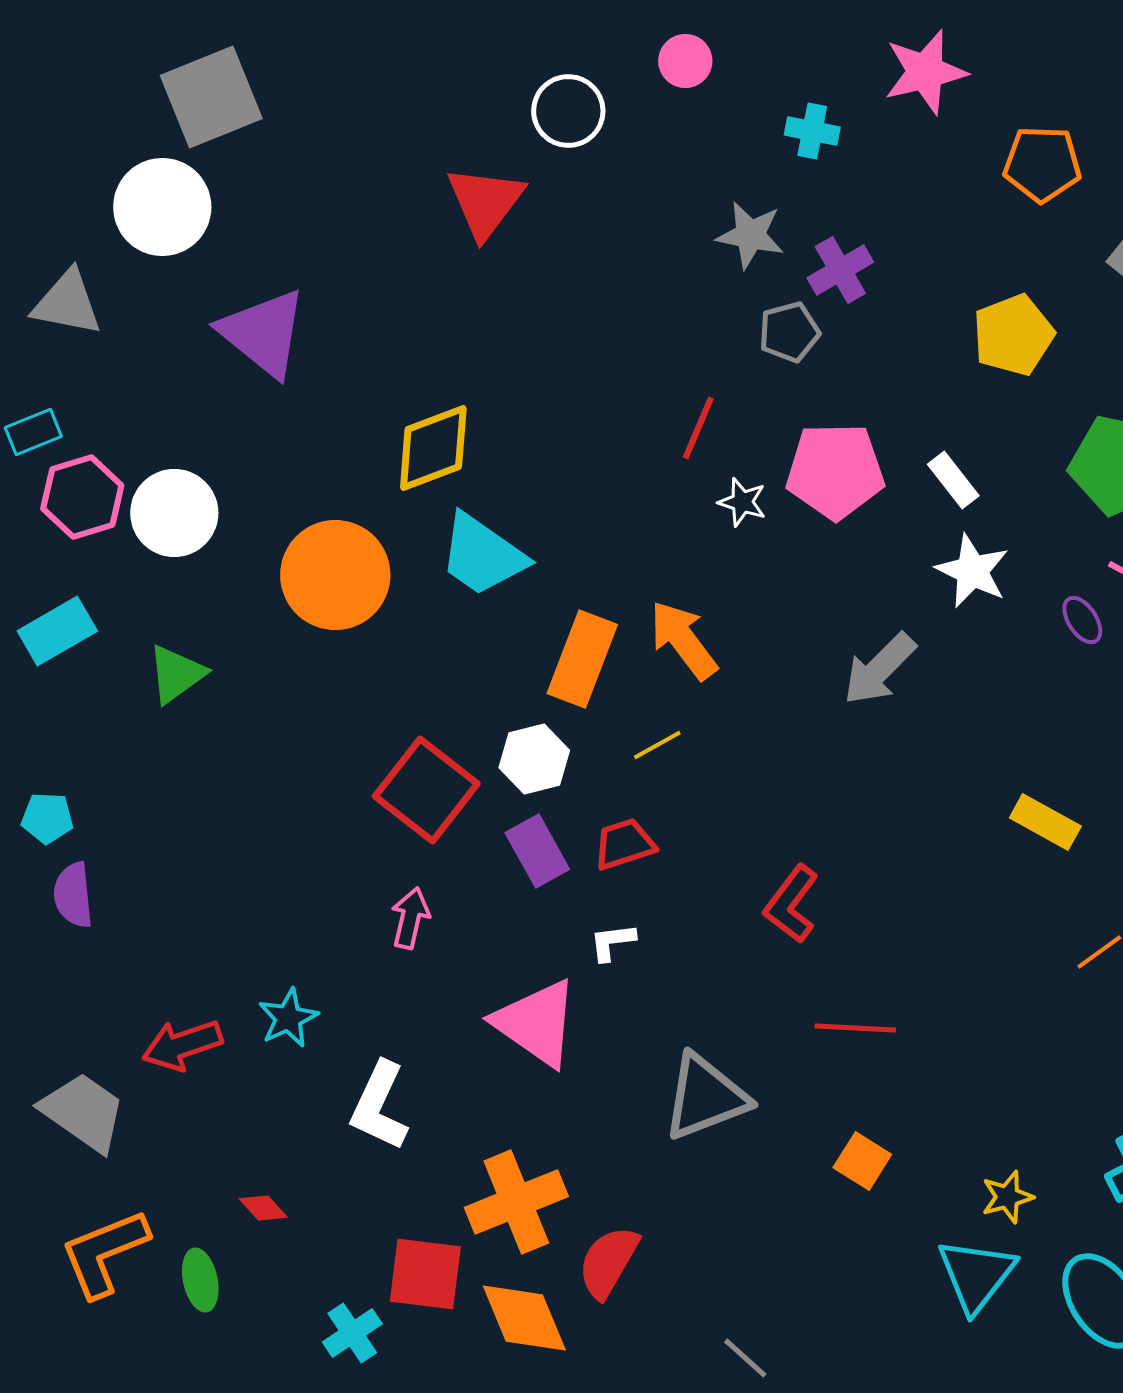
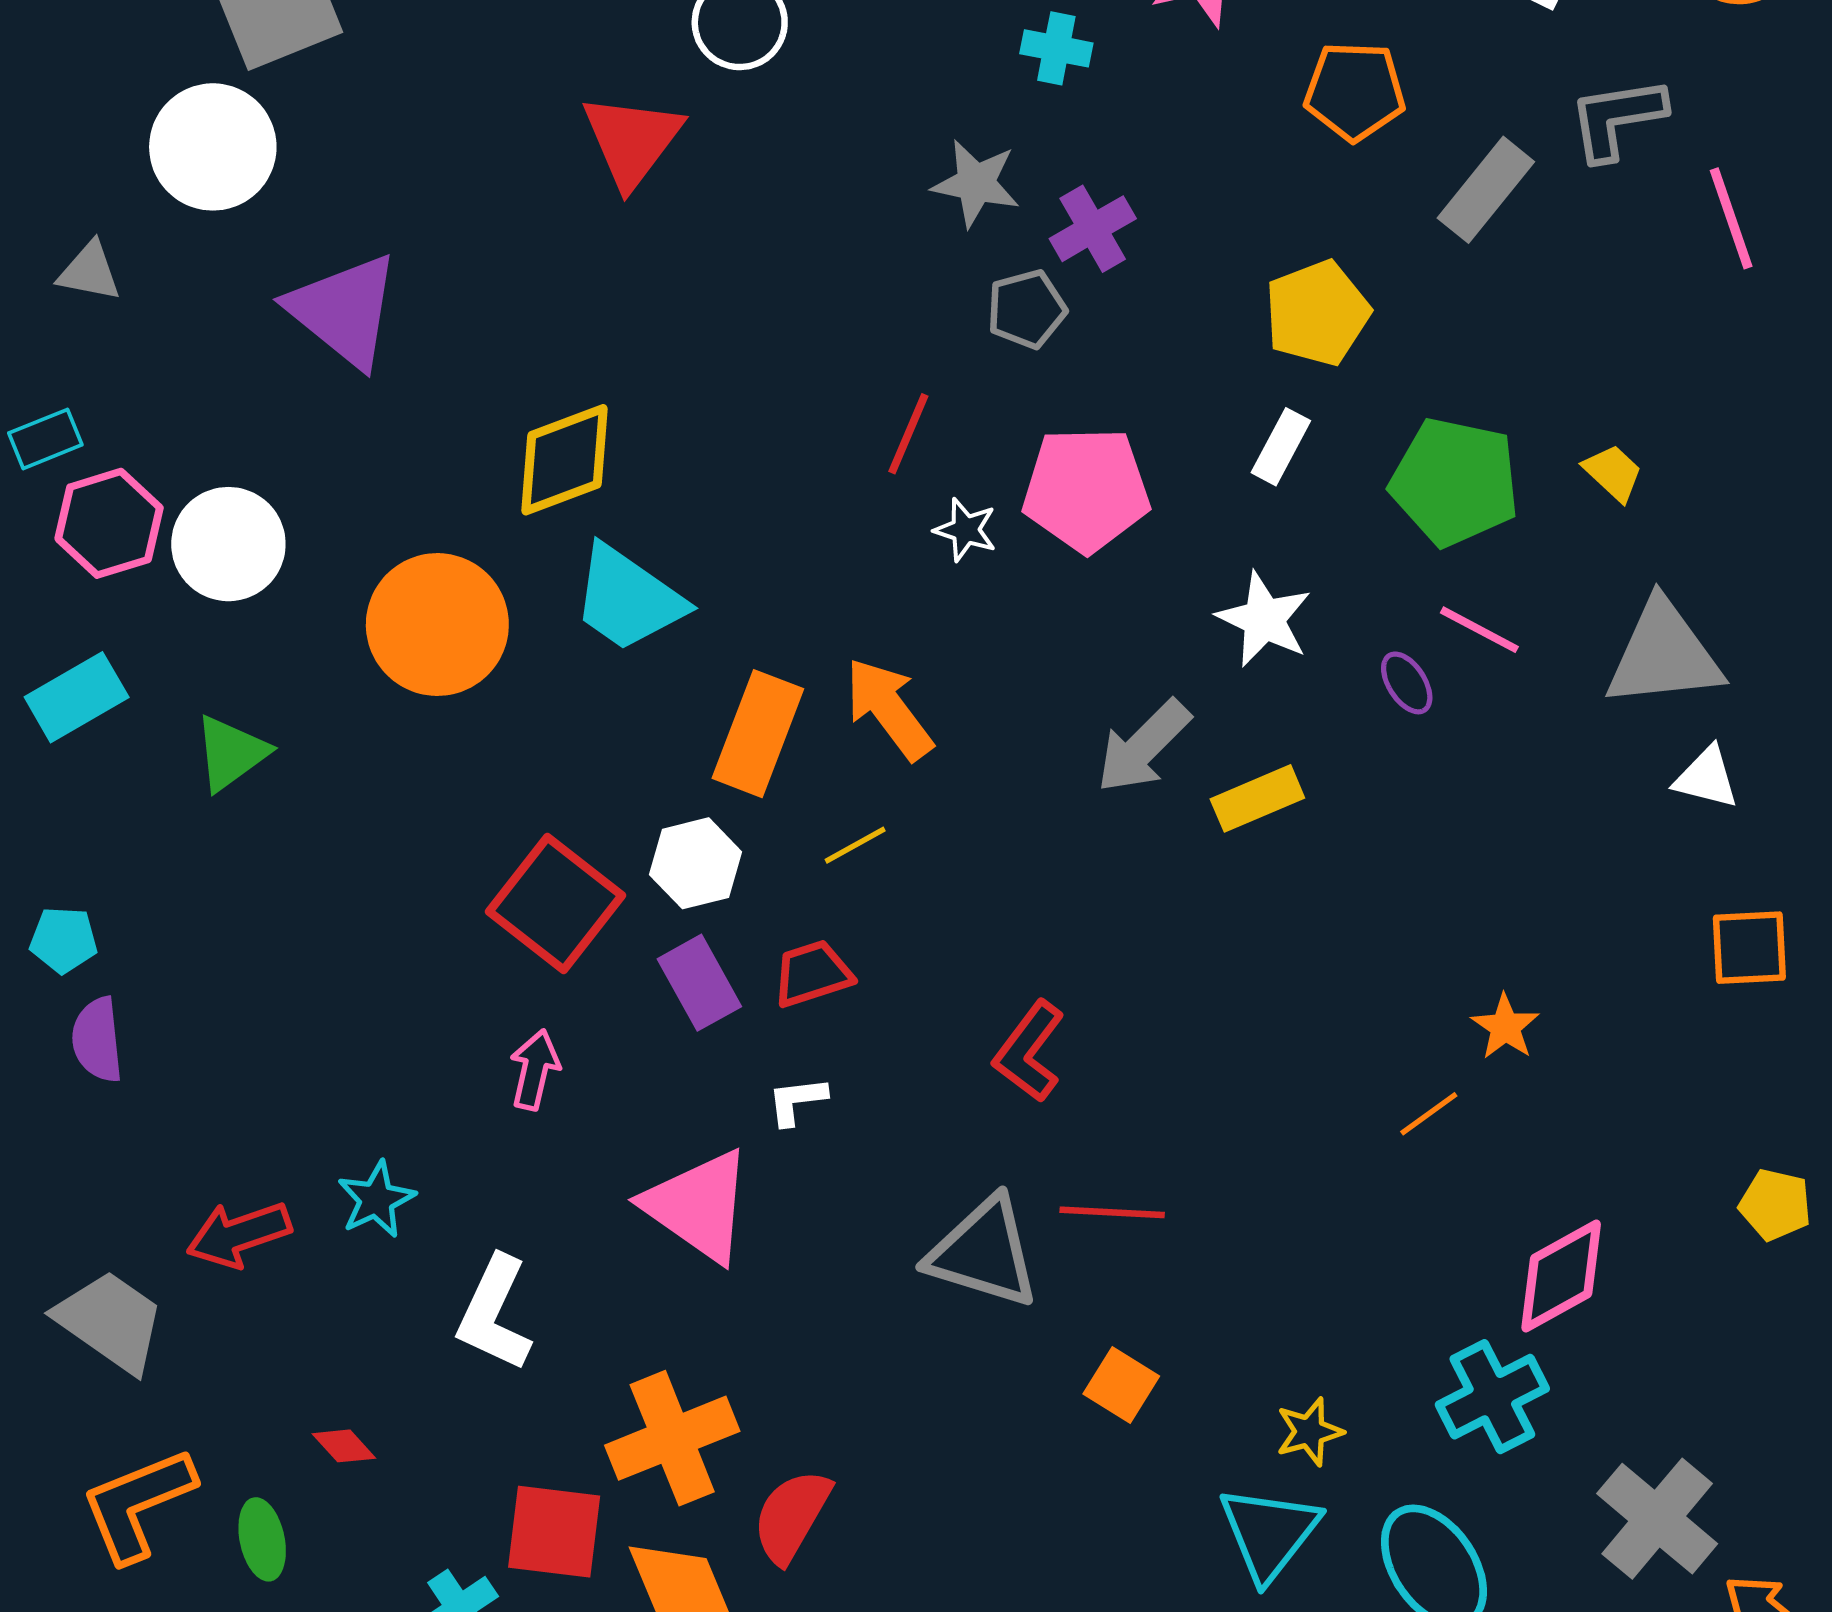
gray triangle: (67, 303) -> (90, 272), size x0.7
white rectangle: (953, 480) -> (1281, 447), moved, turned 66
yellow rectangle: (1045, 822) -> (1257, 798), moved, turned -52
gray triangle: (705, 1097) -> (984, 1253), moved, turned 38

